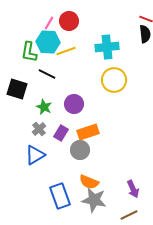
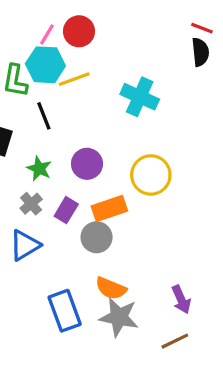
cyan cross: (107, 47) -> (140, 97), moved, turned 30
black line: (47, 74) -> (44, 116), turned 42
yellow circle: (114, 80) -> (151, 175), moved

